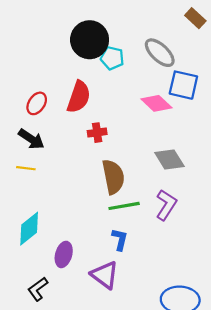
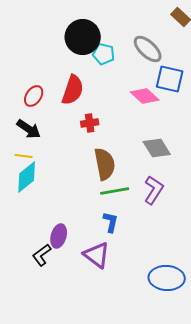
cyan diamond: (29, 229) -> (27, 177), moved
black L-shape: (38, 289) -> (42, 255), moved

